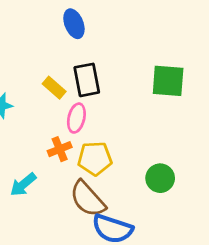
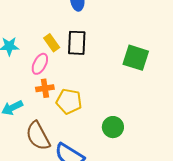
pink ellipse: (76, 118) -> (40, 64), moved
brown semicircle: (88, 199) -> (38, 136), moved

